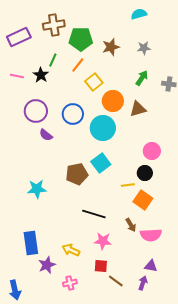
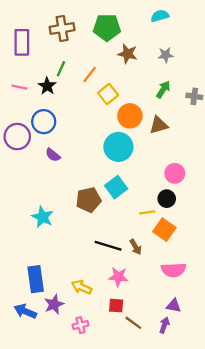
purple rectangle: (19, 37) -> (22, 42), turned -65
green pentagon: (81, 39) -> (107, 27), moved
brown star: (111, 47) -> (128, 54), turned 30
purple circle: (36, 111) -> (17, 137), moved
blue circle: (73, 114) -> (44, 122), moved
cyan star: (37, 189) -> (43, 217), turned 30
brown arrow: (131, 225) -> (136, 247), moved
blue arrow: (15, 290) -> (25, 311), moved, turned 126

